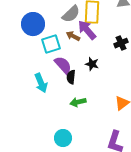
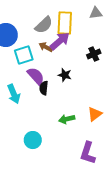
purple arrow: (87, 30) -> (60, 41), turned 90
green arrow: (78, 102) -> (67, 119), moved
cyan circle: (63, 138) -> (33, 140), moved

